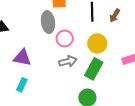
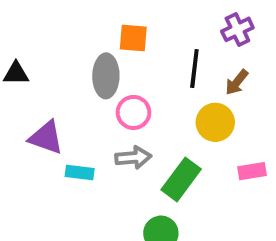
yellow circle: (97, 43) -> (215, 122), moved
cyan rectangle: (22, 85) -> (80, 172), moved, turned 64

